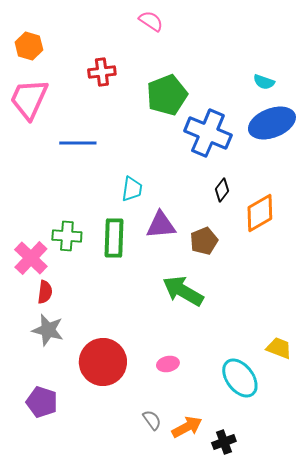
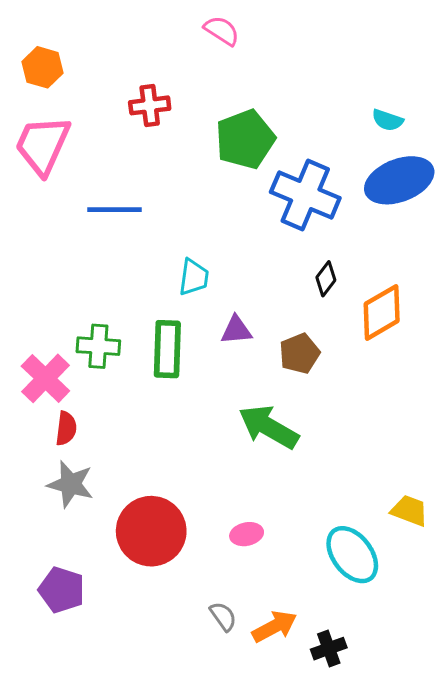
purple triangle: (161, 225) -> (236, 330), size x0.7

